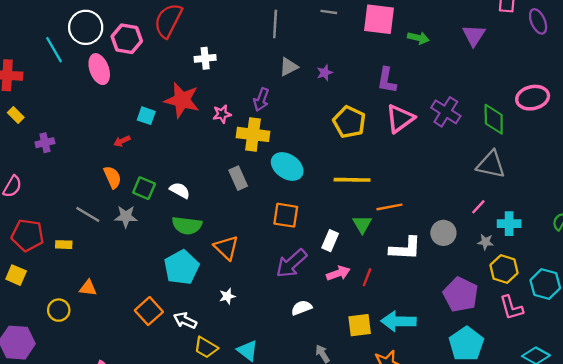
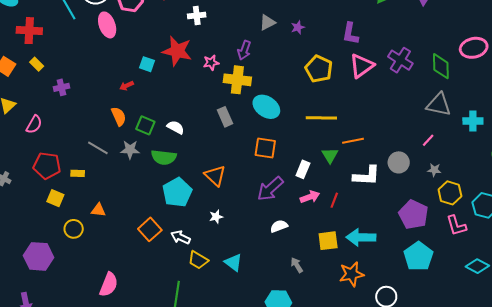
cyan cross: (509, 224) -> (473, 121), moved
green semicircle: (187, 225) -> (164, 157), moved
yellow square: (16, 275) -> (55, 198), moved

